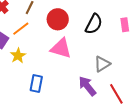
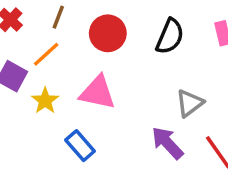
pink triangle: (61, 48) -> (98, 93), moved
blue rectangle: (36, 83) -> (80, 146), turned -48

